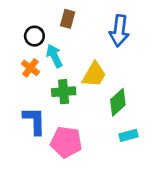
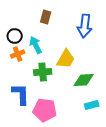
black circle: (34, 36) -> (15, 36), moved
orange cross: (30, 68) -> (18, 54), turned 32
green diamond: (118, 102) -> (84, 80), turned 40

